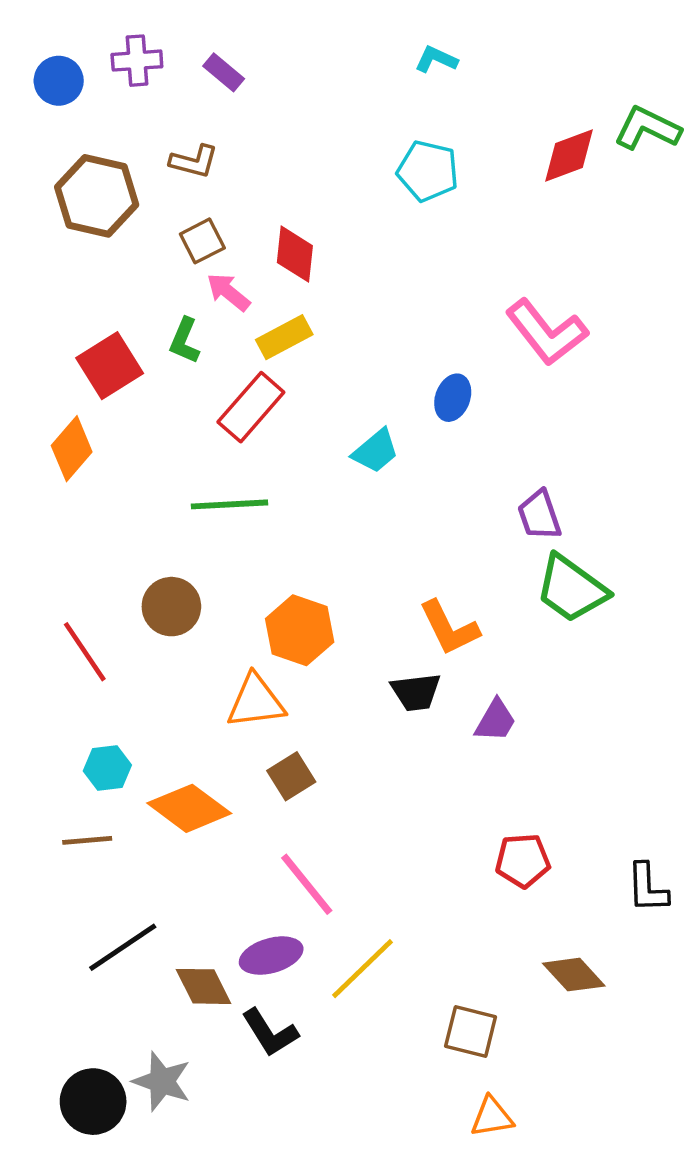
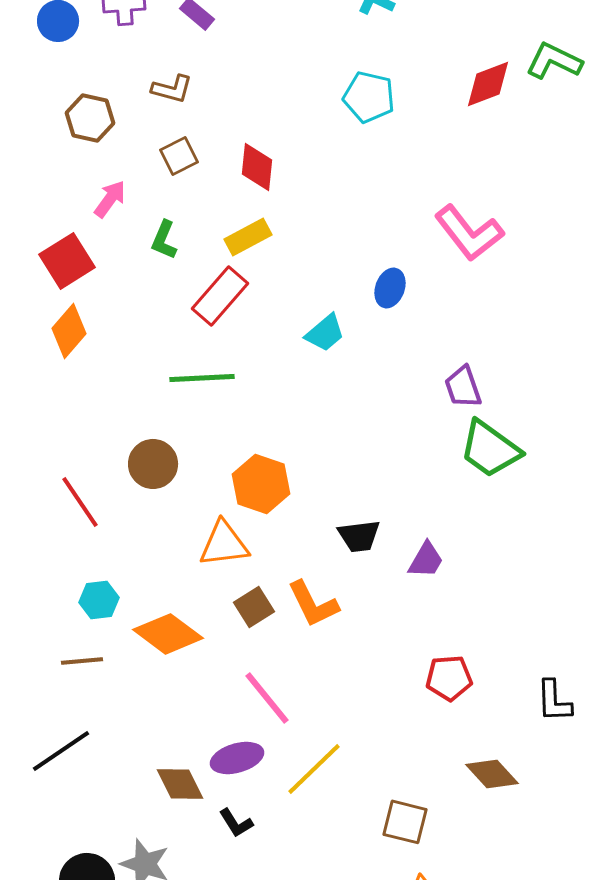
brown hexagon: (97, 196) -> (90, 118), size x0.7
pink arrow: (228, 292) -> (110, 199), moved, turned 87
red square: (110, 366) -> (67, 261), moved
orange L-shape: (449, 628) -> (313, 604), moved
black line: (123, 947) -> (61, 751), moved
black L-shape: (270, 1033) -> (236, 823), size x0.7

